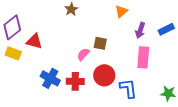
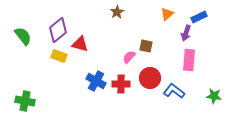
blue rectangle: (166, 29) -> (199, 17), moved
blue L-shape: (128, 88) -> (174, 91), turned -45

